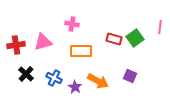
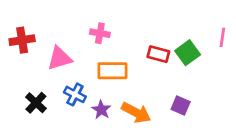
red cross: (16, 45) -> (22, 40), moved
blue cross: (54, 78) -> (75, 94), moved
purple star: (75, 87) -> (101, 110), moved

